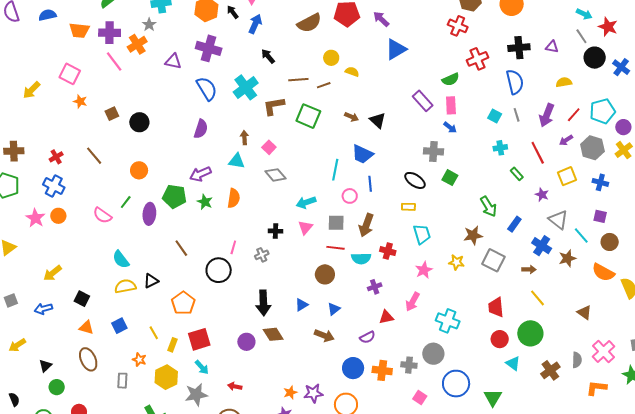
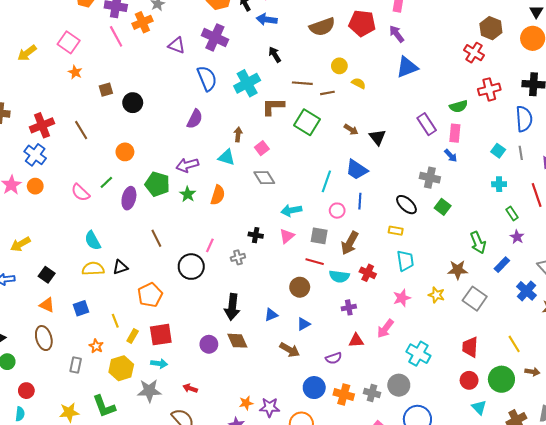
blue arrow: (255, 24) -> (267, 19), turned -114
red cross: (56, 157) -> (42, 125), size x1.6
purple star: (542, 195) -> (517, 237), moved
brown arrow: (529, 269) -> (532, 372), moved
cyan arrow: (202, 367) -> (159, 364), turned -49

